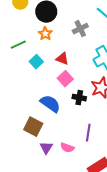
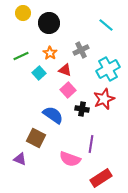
gray cross: (80, 29) -> (81, 50), moved
orange star: (45, 34) -> (50, 53), moved
purple triangle: (46, 148) -> (20, 159), moved, turned -40
pink semicircle: (67, 148) -> (70, 159), size x1.5

